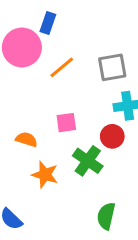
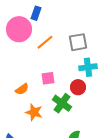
orange semicircle: (26, 139) -> (22, 89), turned 128

